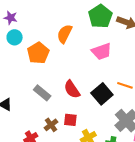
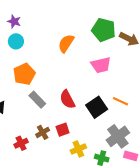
green pentagon: (100, 16) -> (104, 30), turned -30
orange pentagon: (38, 53) -> (24, 74), moved
red square: (70, 120) -> (63, 130), turned -32

